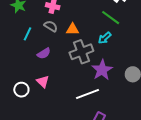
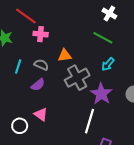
gray semicircle: (51, 26) -> (41, 65), moved
cyan arrow: (105, 38) -> (108, 64), moved
white line: (87, 94) -> (89, 121), turned -45

